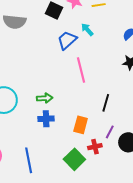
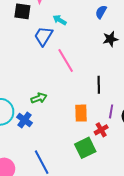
blue cross: (46, 119) -> (24, 120), moved, turned -35
green square: (74, 159) -> (85, 148), turned 35

